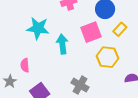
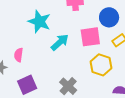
cyan arrow: (62, 44) -> (60, 42), turned 42

